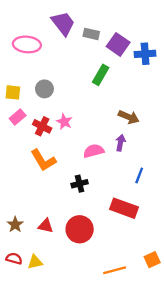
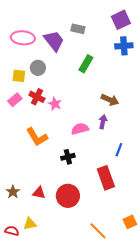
purple trapezoid: (63, 23) -> (54, 41), moved
purple square: (118, 44) -> (121, 20), moved, turned 30
gray circle: (44, 89) -> (38, 68), moved
yellow square: (13, 92) -> (19, 76), moved
red cross: (42, 126) -> (37, 97), moved
red rectangle: (124, 208) -> (106, 178), turned 50
red semicircle: (14, 259) -> (12, 231), moved
orange line: (115, 270) -> (98, 231), turned 60

